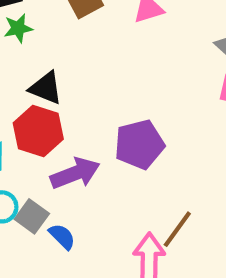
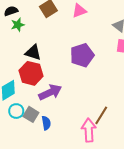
purple pentagon: (139, 144) -> (82, 55), moved
blue semicircle: (62, 236) -> (46, 123), turned 40

